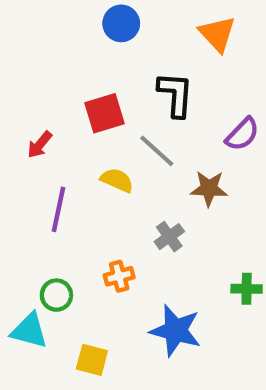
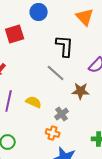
red square: (104, 113) -> (15, 34), moved
yellow semicircle: (117, 180) -> (34, 102), moved
orange cross: (119, 276) -> (53, 133), moved, turned 32

